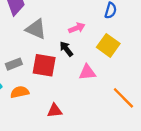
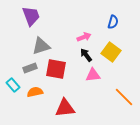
gray triangle: (36, 29) -> (41, 46), moved, turned -42
black arrow: (66, 49) -> (86, 55), moved
red triangle: (55, 111) -> (65, 108), size x1.5

